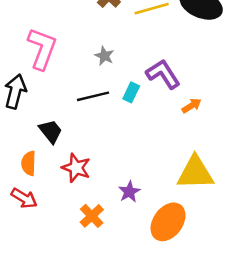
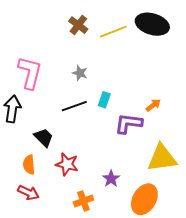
purple L-shape: (163, 74) -> (128, 123), moved, turned -44
orange cross: (92, 216) -> (83, 201), turned 30

